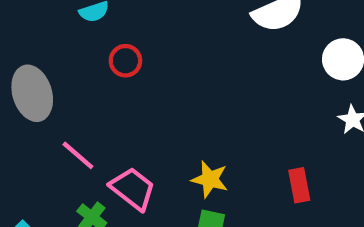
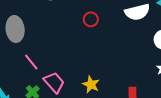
red circle: (125, 61) -> (91, 19), moved

